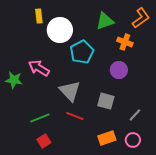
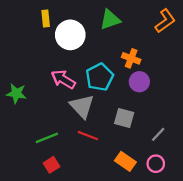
green triangle: (105, 21) -> (110, 20), moved
orange cross: (125, 42) -> (131, 58), moved
cyan pentagon: (82, 52) -> (100, 77), moved
pink arrow: (39, 68) -> (63, 79), moved
orange rectangle: (107, 138) -> (125, 161), turned 54

